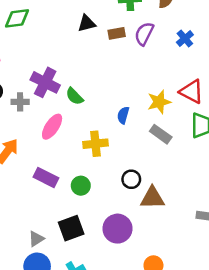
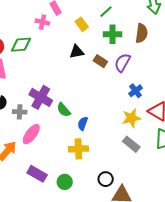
brown rectangle: (117, 33) -> (100, 61), turned 40
blue cross: (185, 39) -> (136, 91), moved
blue semicircle: (123, 115) -> (83, 124), moved
pink ellipse: (52, 127) -> (31, 134), moved

